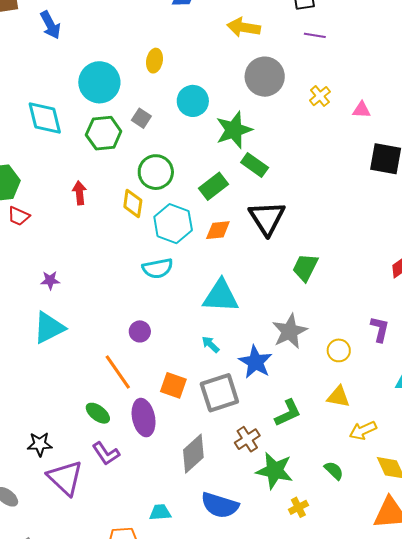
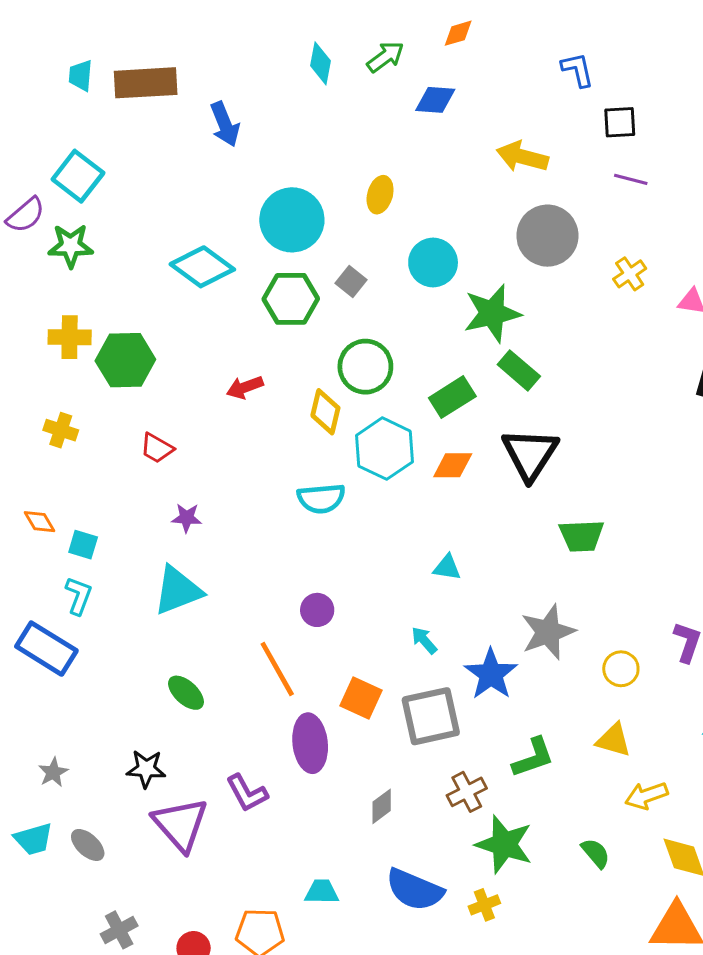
cyan diamond: (45, 118) -> (202, 267), turned -45
red arrow: (79, 193) -> (245, 387), turned -110
red trapezoid: (19, 216) -> (157, 448), moved
green trapezoid: (305, 267) -> (582, 536), turned -124
cyan semicircle: (158, 268) -> (321, 498), moved
cyan triangle: (221, 296) -> (447, 567), size x0.5
green ellipse: (98, 413) -> (186, 693), moved
gray diamond: (193, 454) -> (382, 806), size x0.6
yellow cross: (298, 507) -> (484, 905), moved

